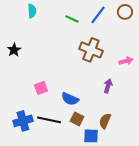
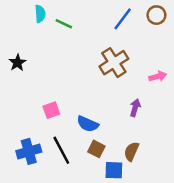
green line: (72, 19) -> (64, 24), moved
brown cross: (91, 50) -> (114, 63), turned 35
black line: (49, 120) -> (61, 150), turned 50

